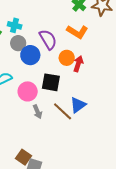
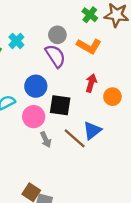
cyan cross: (15, 25) -> (16, 41), turned 32
gray circle: (18, 43) -> (57, 35), moved
blue circle: (30, 55) -> (36, 86), moved
orange circle: (67, 58) -> (112, 97), moved

